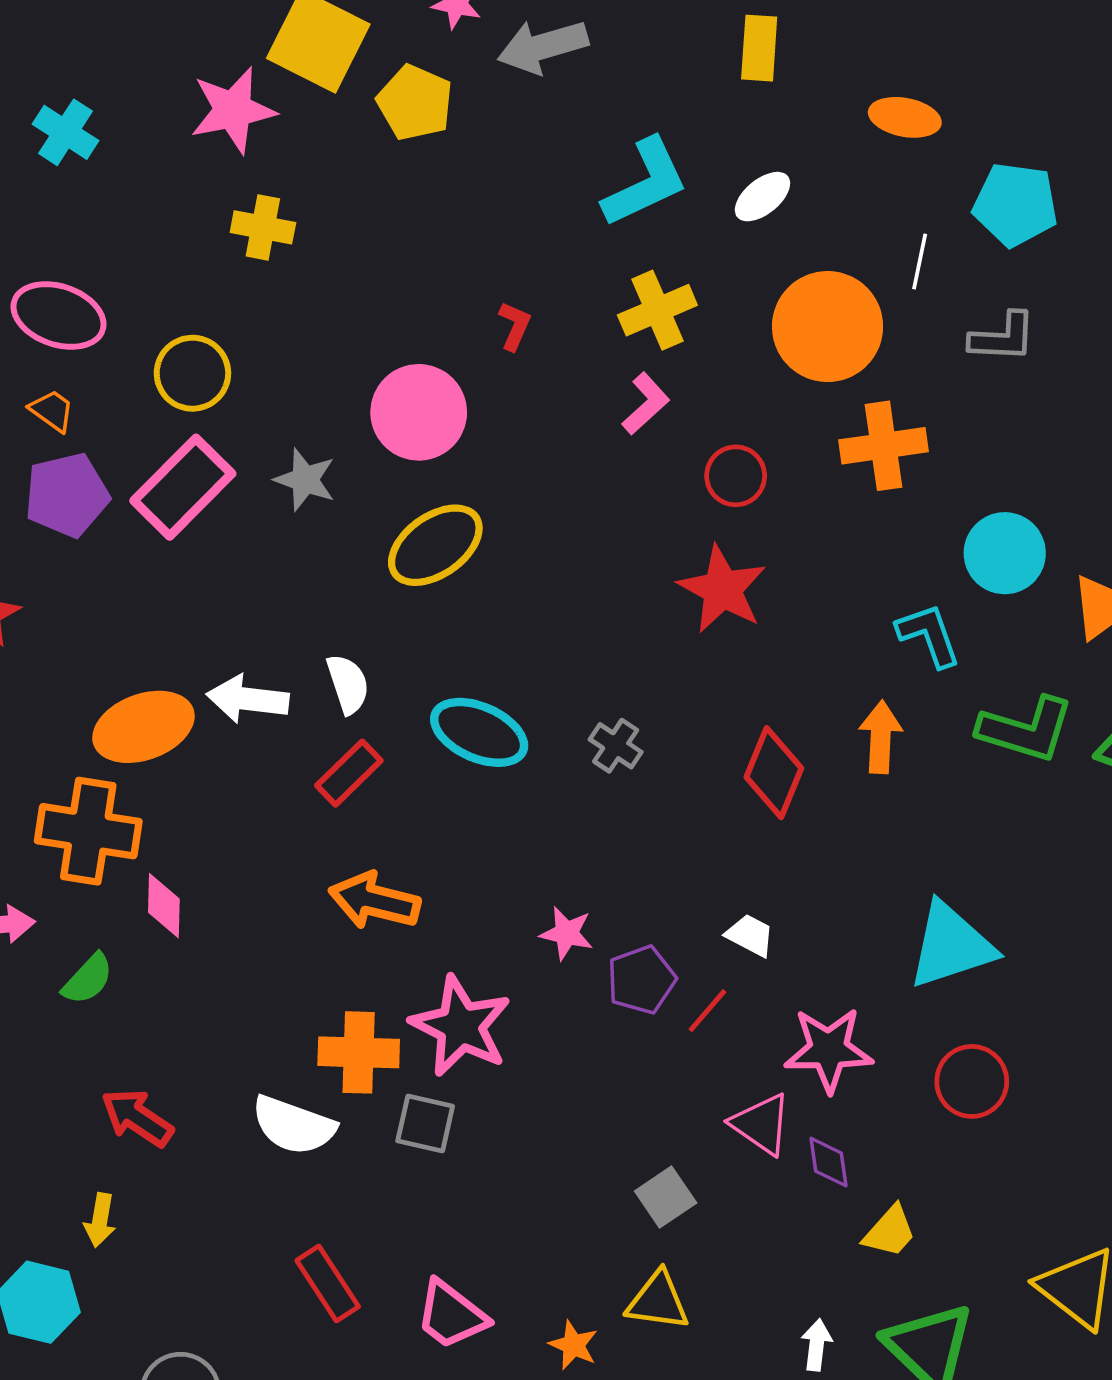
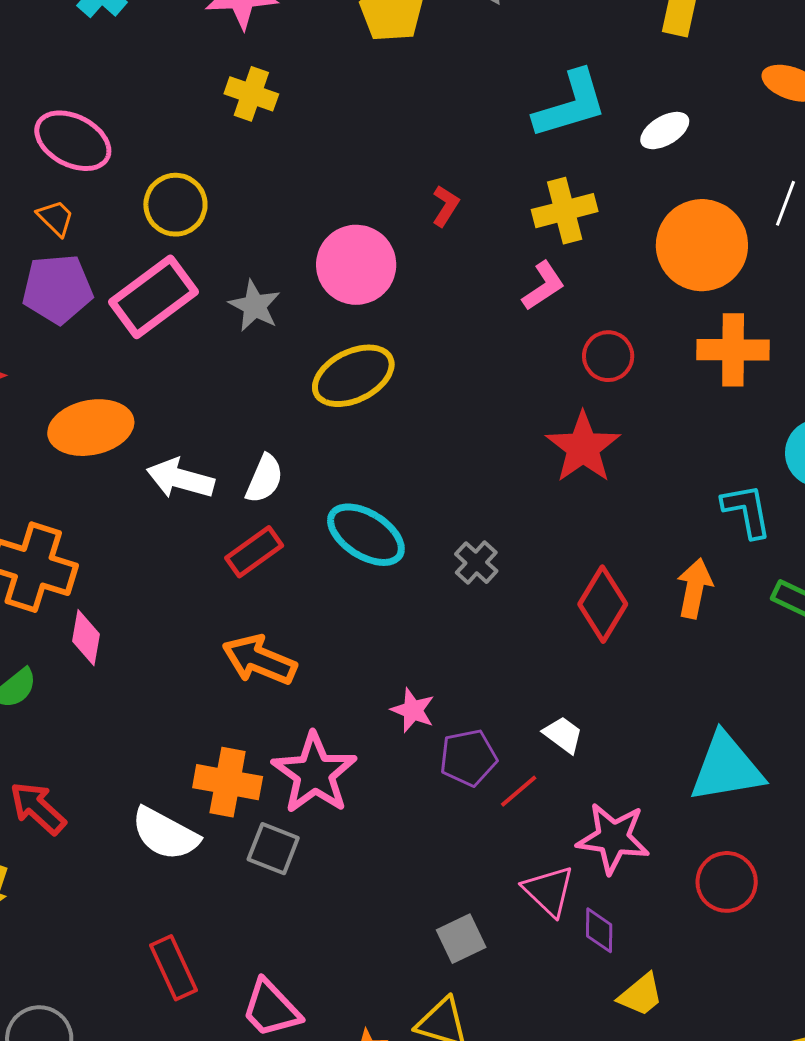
white semicircle: (348, 684) -> (264, 479), turned 33
orange ellipse: (143, 727) -> (91, 428), moved

